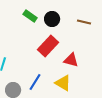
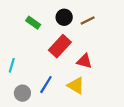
green rectangle: (30, 16) -> (33, 23), moved
brown line: (84, 22) -> (88, 20), moved, turned -40

